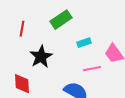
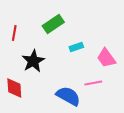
pink line: (92, 69) -> (93, 83), moved

